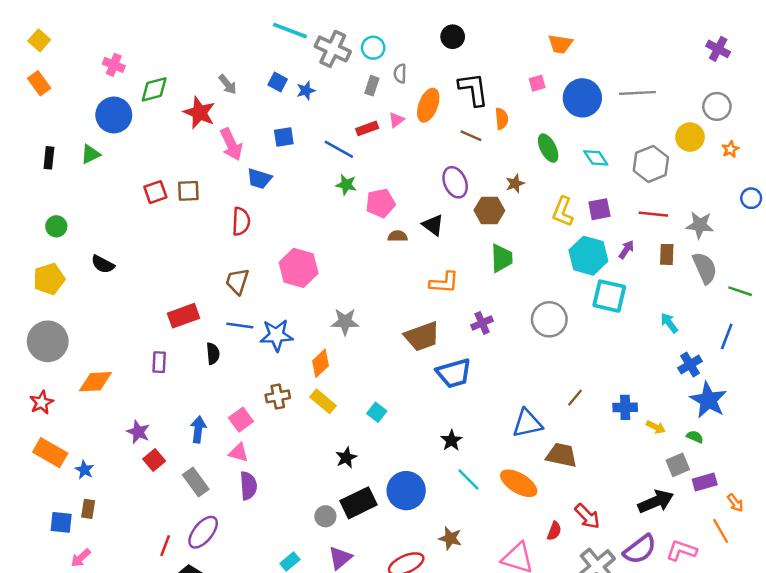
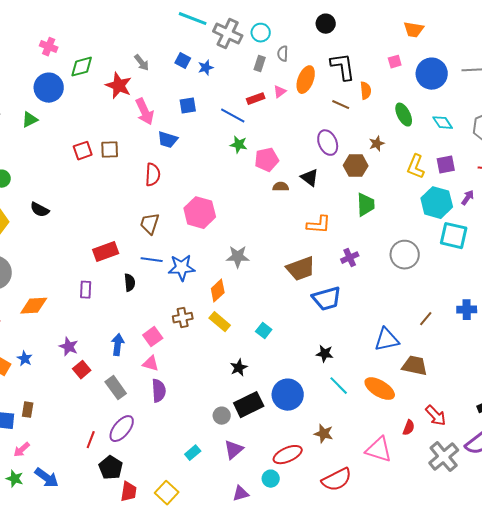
blue cross: (625, 407) -> (467, 310), moved
black star: (451, 440) -> (325, 354), turned -30
blue star: (84, 470) -> (25, 359), moved

